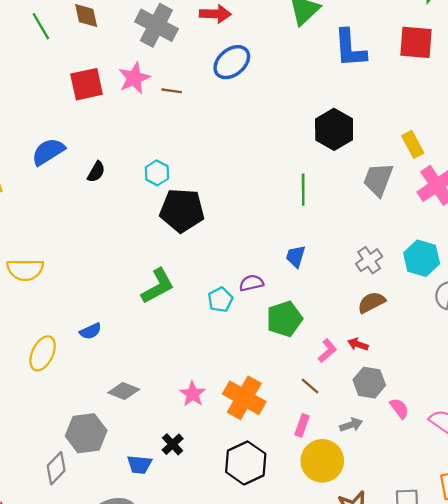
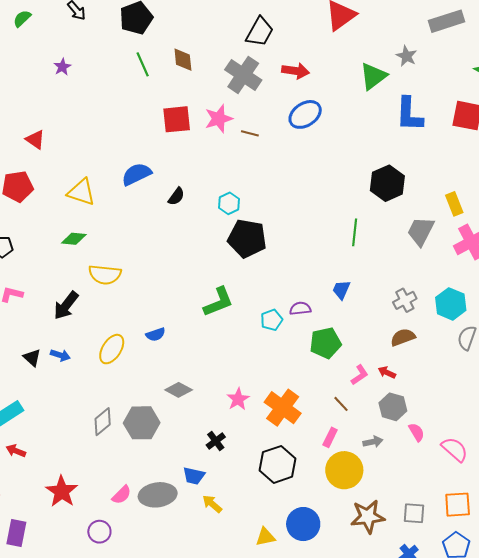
blue trapezoid: (139, 465) -> (194, 476), moved
gray diamond: (56, 468) -> (103, 422), moved

